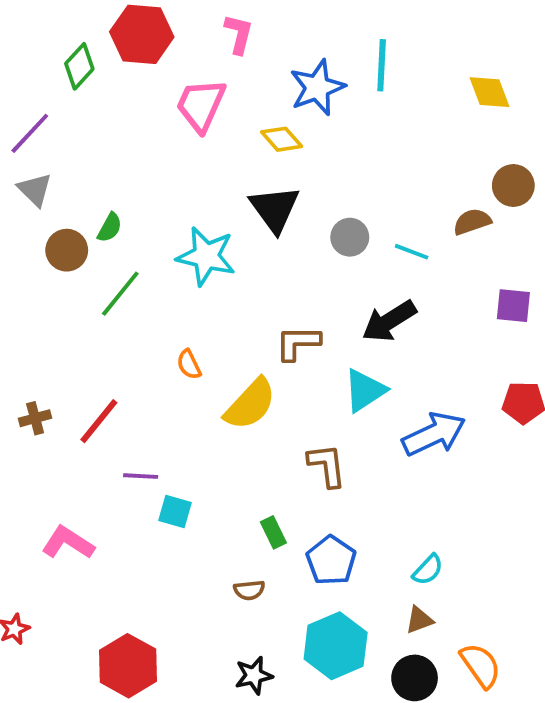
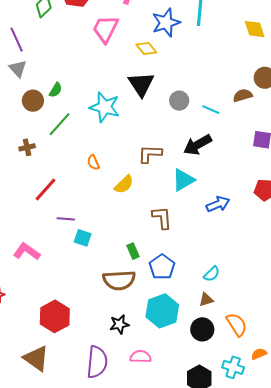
purple line: (30, 133) -> (17, 40), turned -70
yellow semicircle: (250, 404) -> (124, 184), size x0.7
brown cross: (35, 418) -> (27, 147), moved
blue arrow: (434, 434) -> (218, 204), size x0.7
brown semicircle: (249, 590) -> (119, 280), size x2.0

